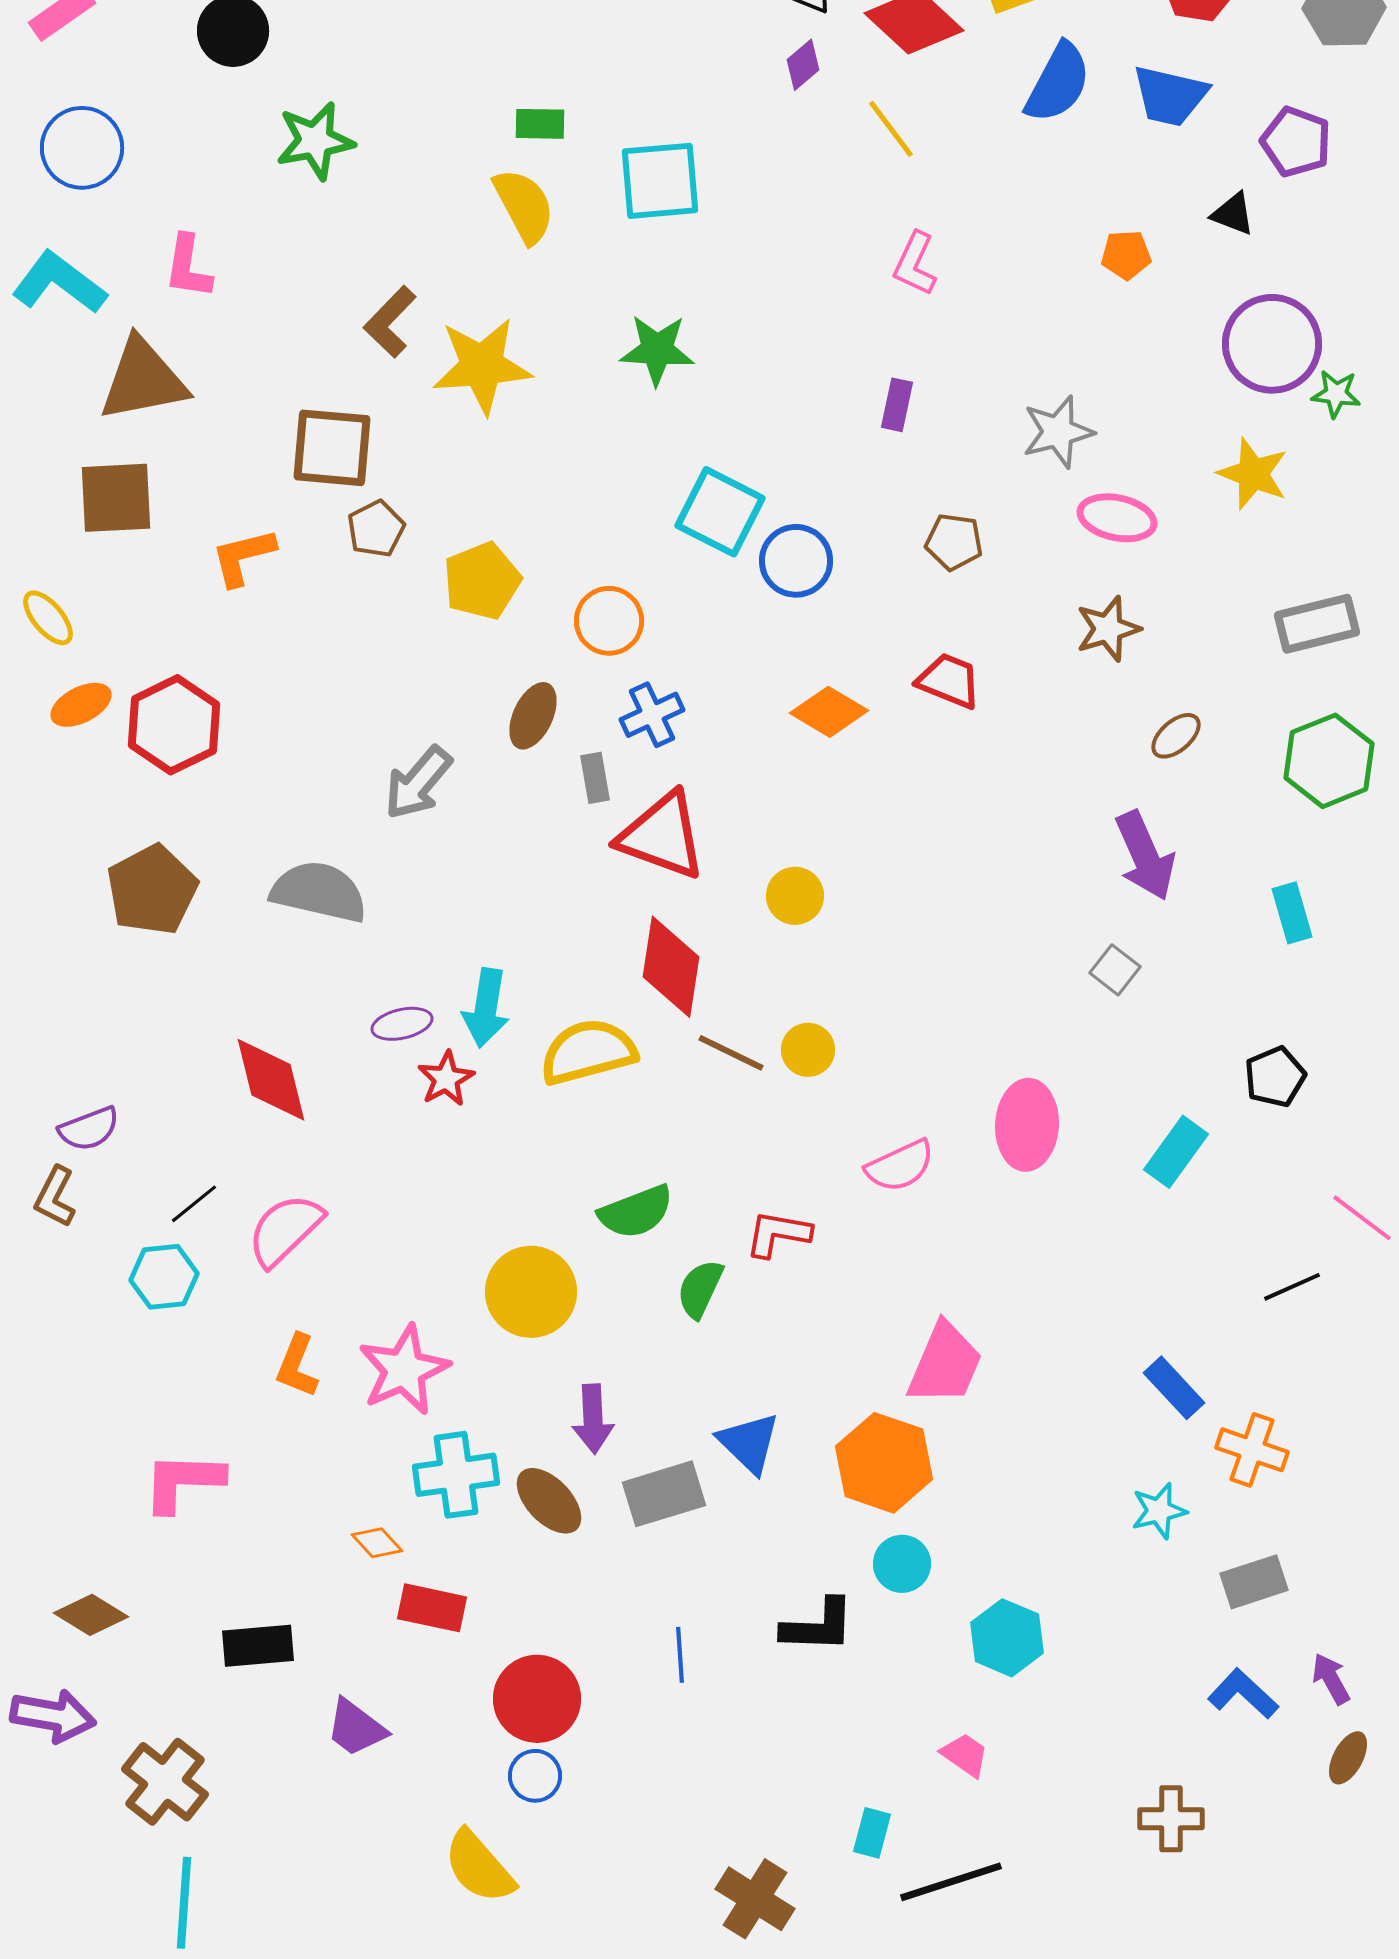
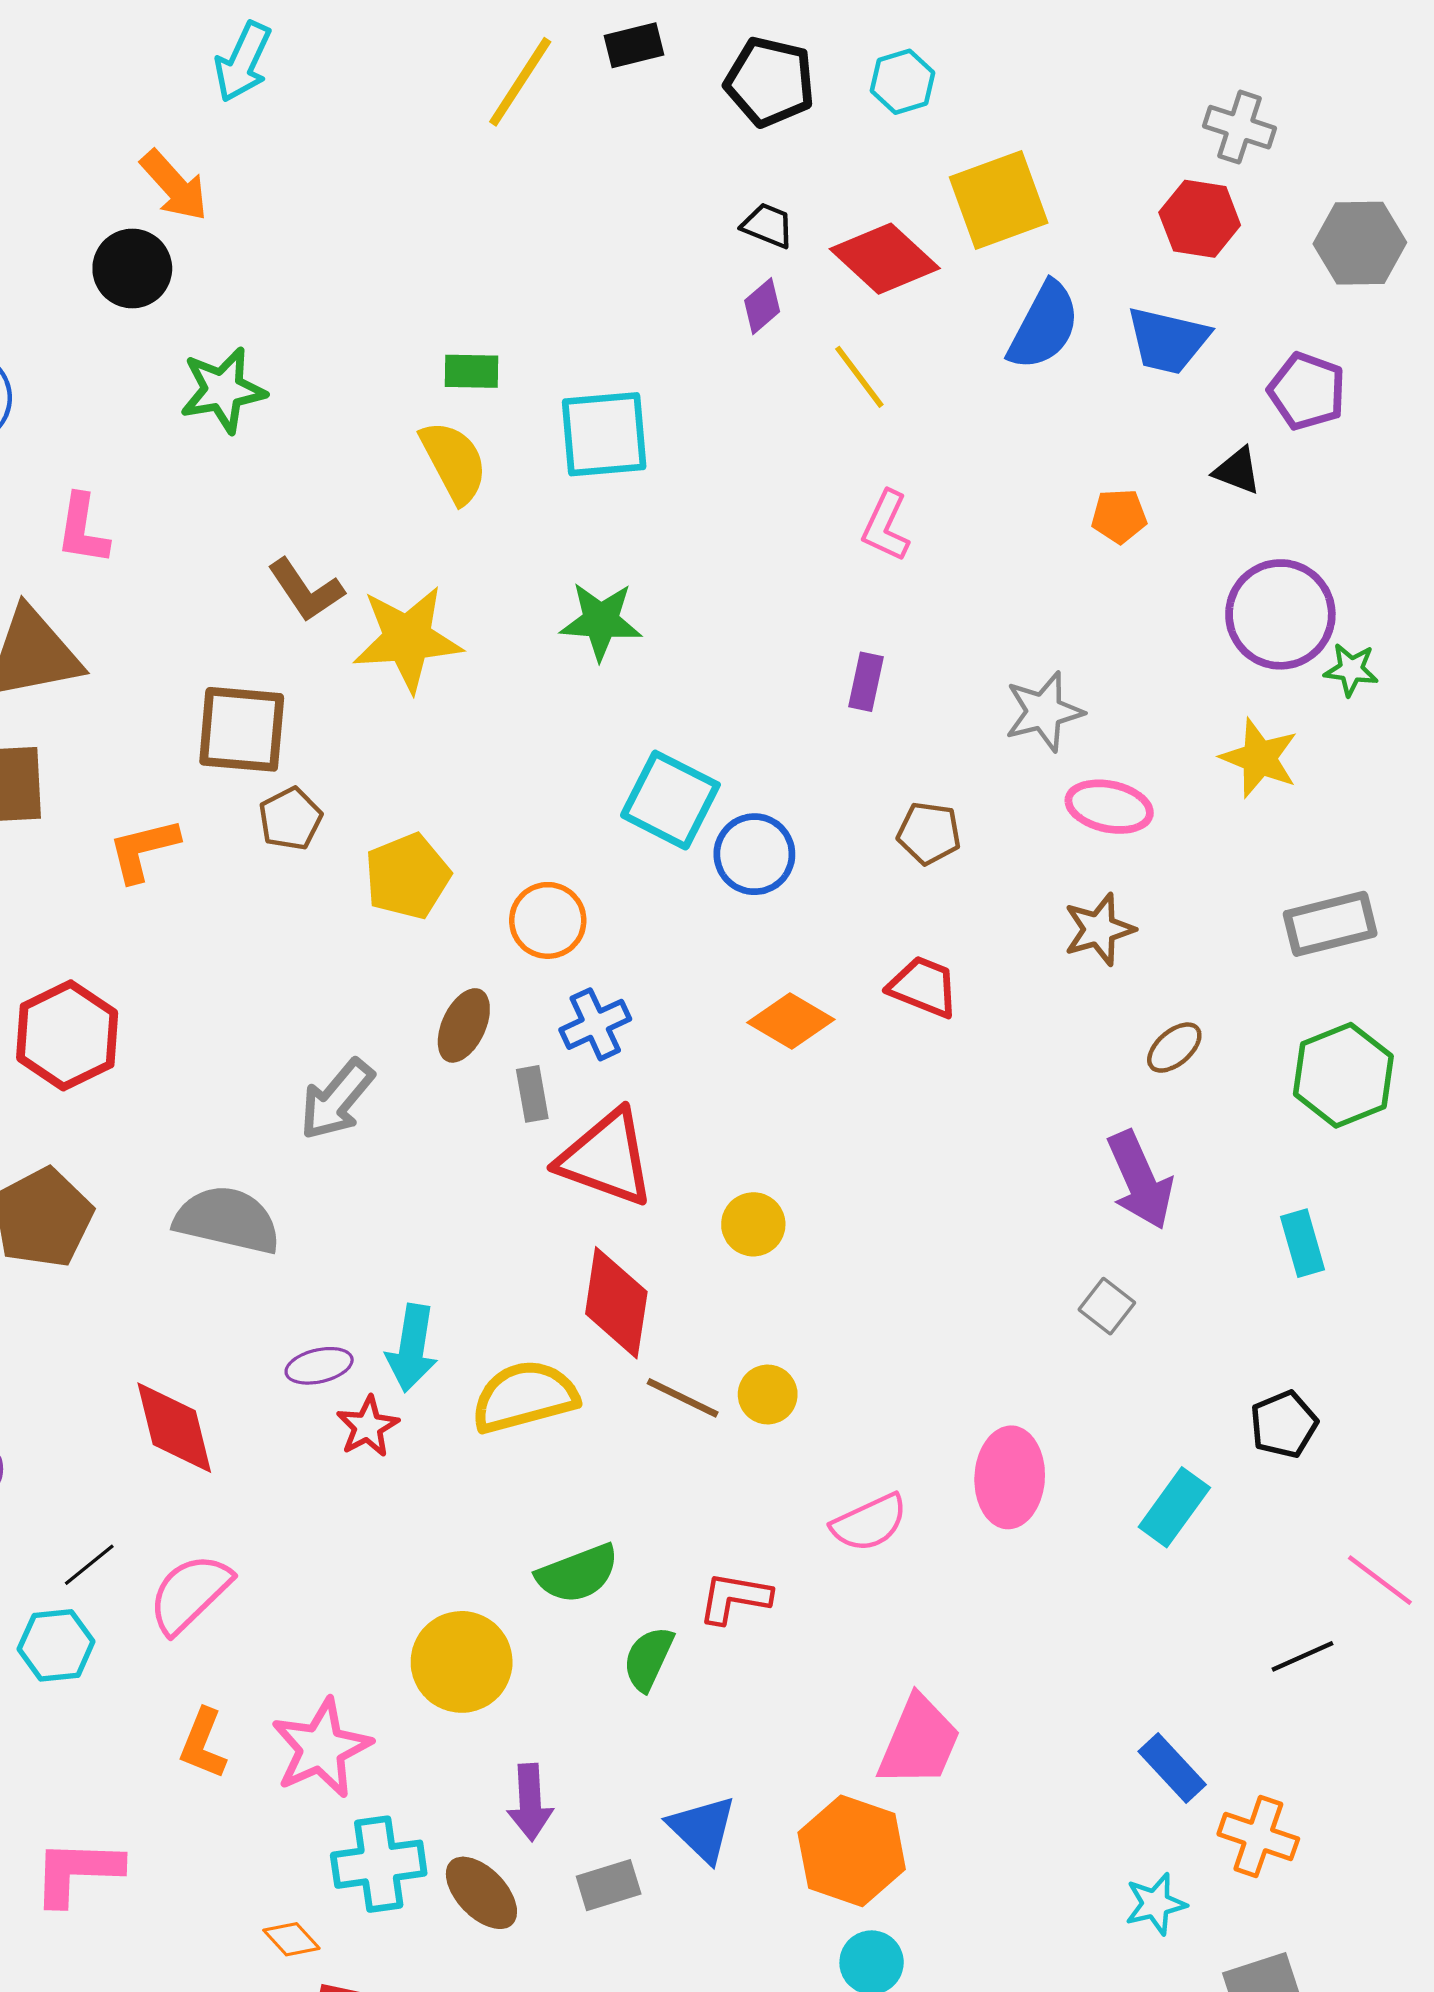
brown L-shape: (390, 322) -> (306, 590), turned -78
gray rectangle: (664, 1494) -> (609, 1885), size x0.7

